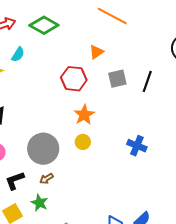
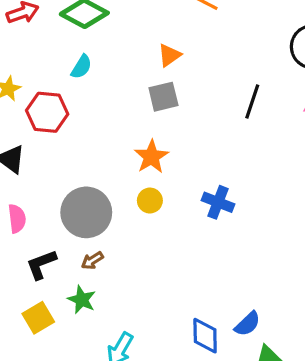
cyan semicircle: (18, 54) -> (81, 67), moved
red hexagon: (74, 79) -> (47, 112), moved
gray square: (117, 79) -> (163, 97), moved
blue cross: (137, 146) -> (218, 202), moved

